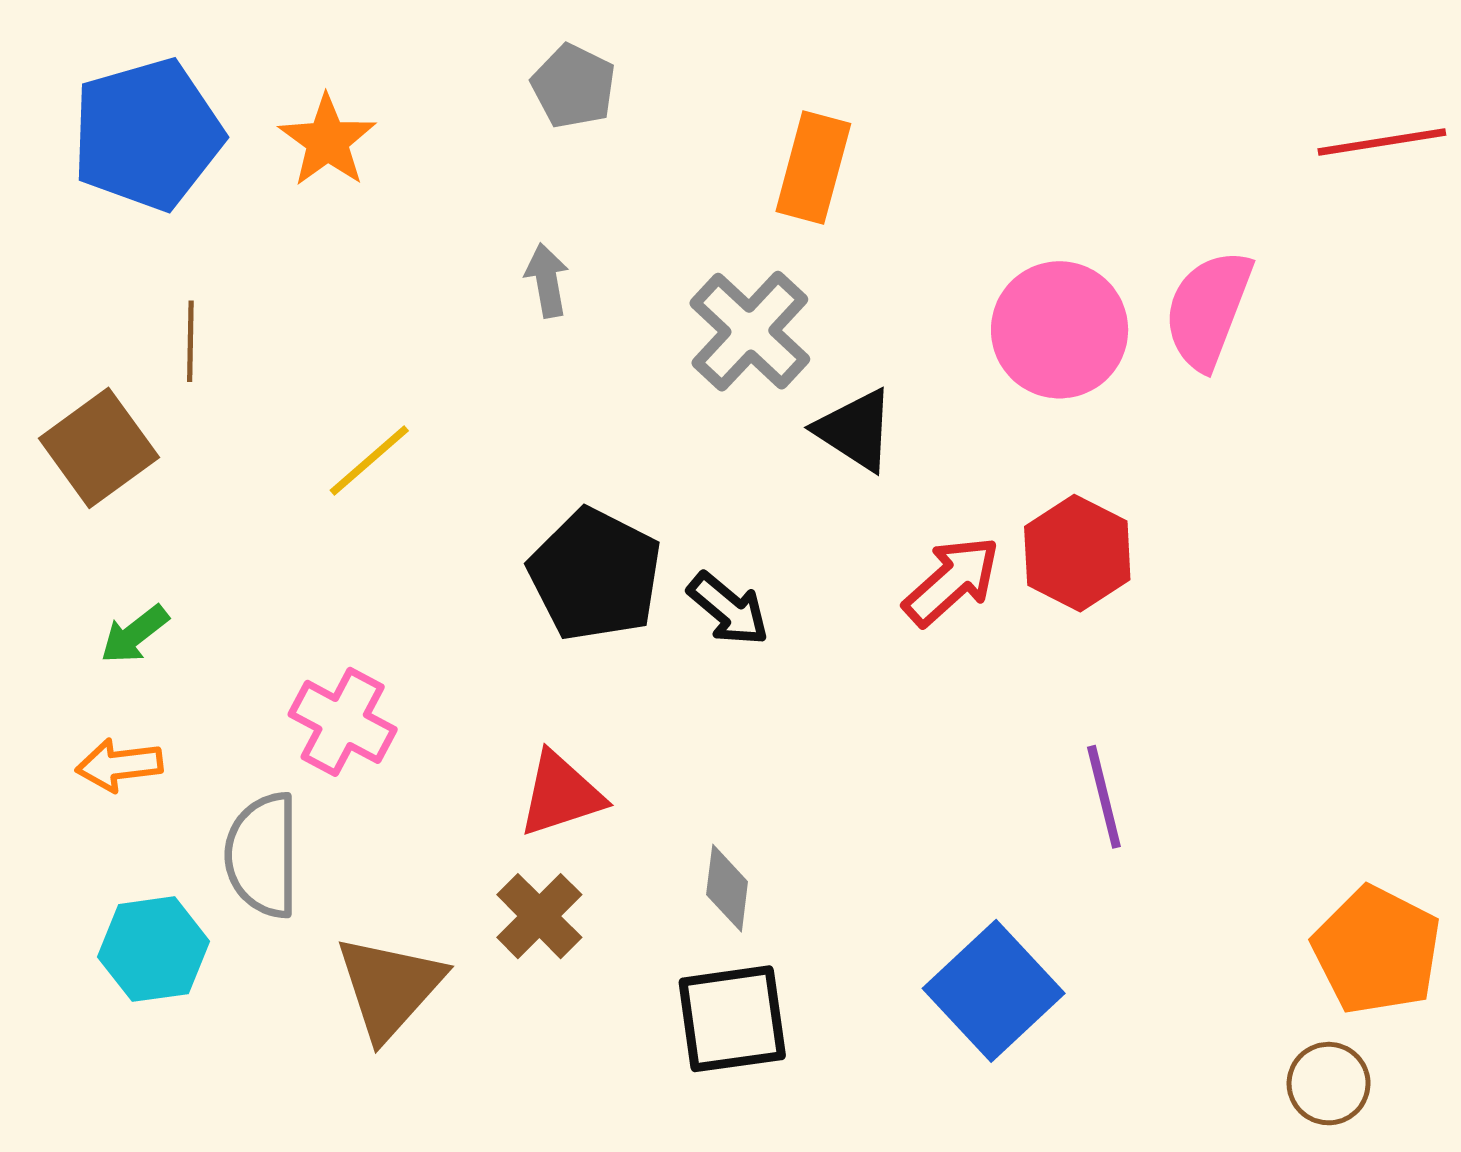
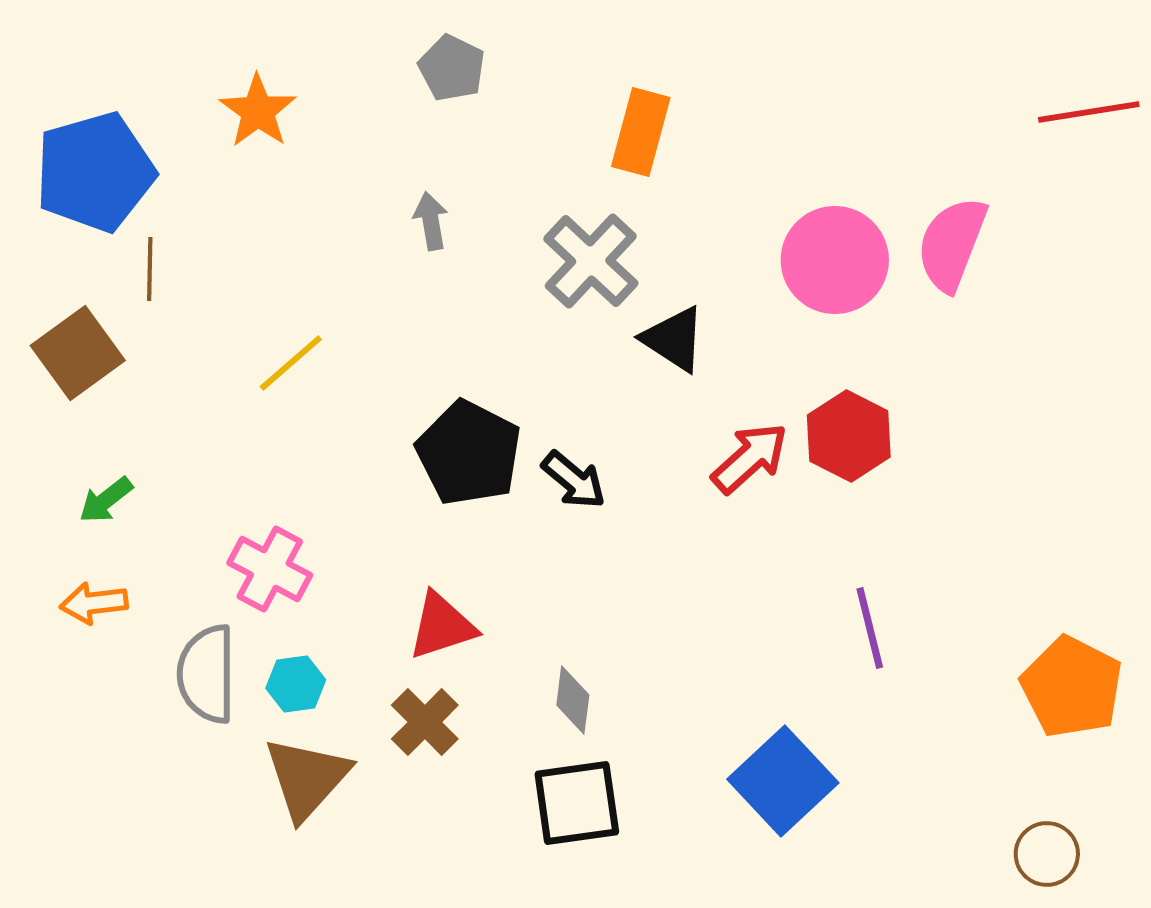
blue pentagon: (147, 134) -> (95, 172), moved
cyan hexagon: (154, 949) -> (296, 684), moved, size x0.7
orange pentagon: (1377, 950) -> (1072, 687), moved

